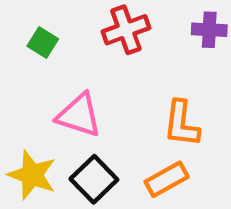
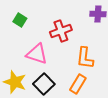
red cross: (126, 30) -> (61, 31), moved
orange rectangle: (167, 179) -> (78, 84), turned -30

